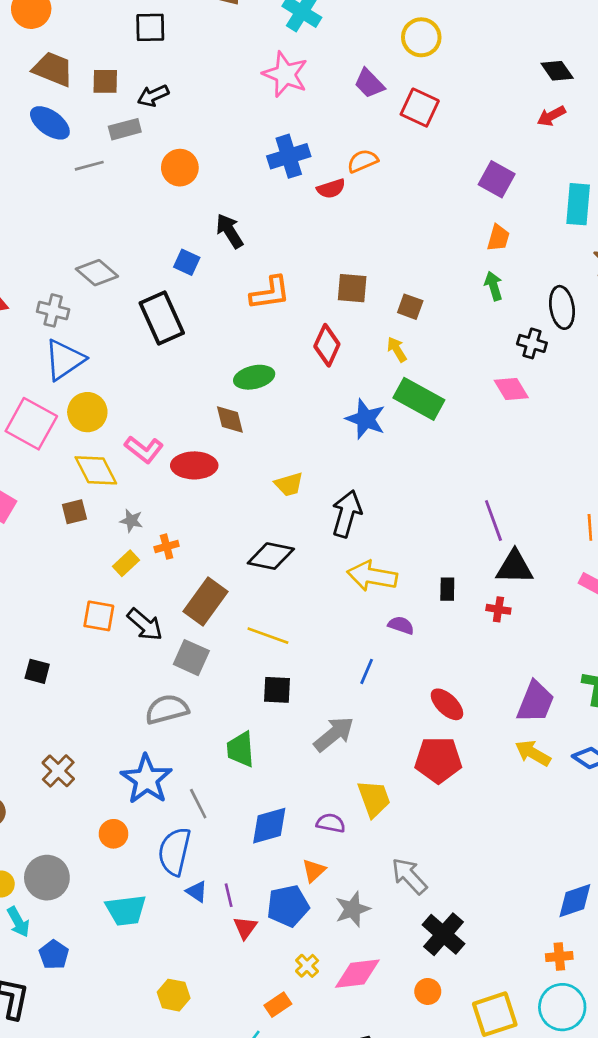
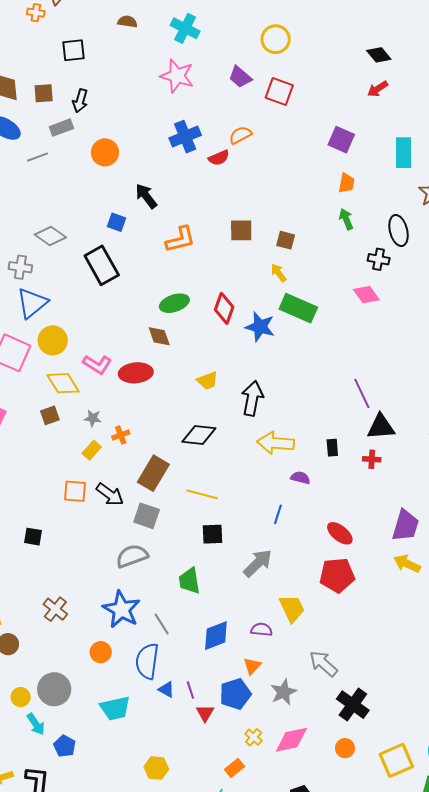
black arrow: (153, 96) -> (80, 101), turned -45
red diamond: (327, 345) -> (224, 308), moved

